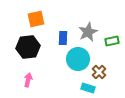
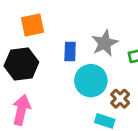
pink arrow: (28, 80) -> (21, 110), size x1.5

